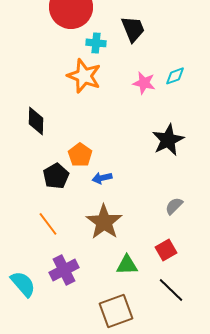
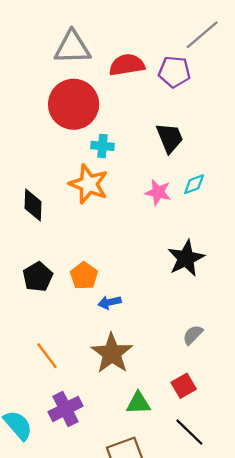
black trapezoid: (133, 29) -> (170, 138), moved
black diamond: (36, 121) -> (33, 205), moved
black pentagon: (56, 176) -> (38, 277), moved

